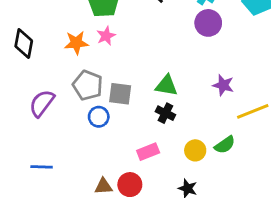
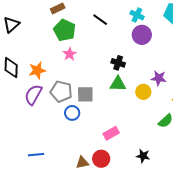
orange star: (76, 43) -> (37, 70), moved
purple semicircle: (42, 103) -> (33, 95), moved
black cross: (165, 113) -> (118, 63), moved
yellow circle: (195, 150) -> (143, 92), moved

